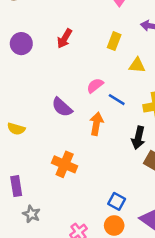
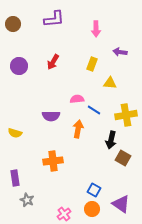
pink semicircle: (95, 86) -> (77, 99), turned 32
purple semicircle: (62, 107) -> (51, 116), turned -42
orange cross: (65, 164) -> (53, 161), turned -30

